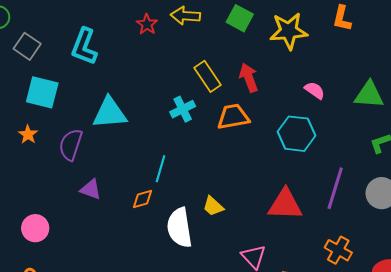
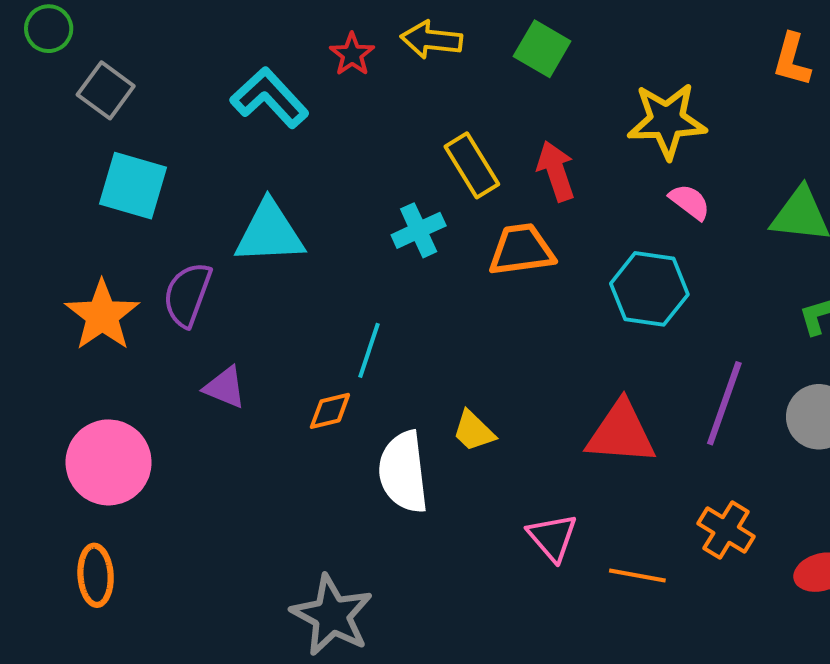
orange L-shape: (342, 18) -> (792, 60), moved
yellow star: (289, 31) -> (667, 121), moved
cyan L-shape: (84, 47) -> (269, 98), moved, turned 114
orange star: (28, 134) -> (102, 315), moved, size x1.8
pink circle: (35, 228) -> (109, 462), size x1.5

